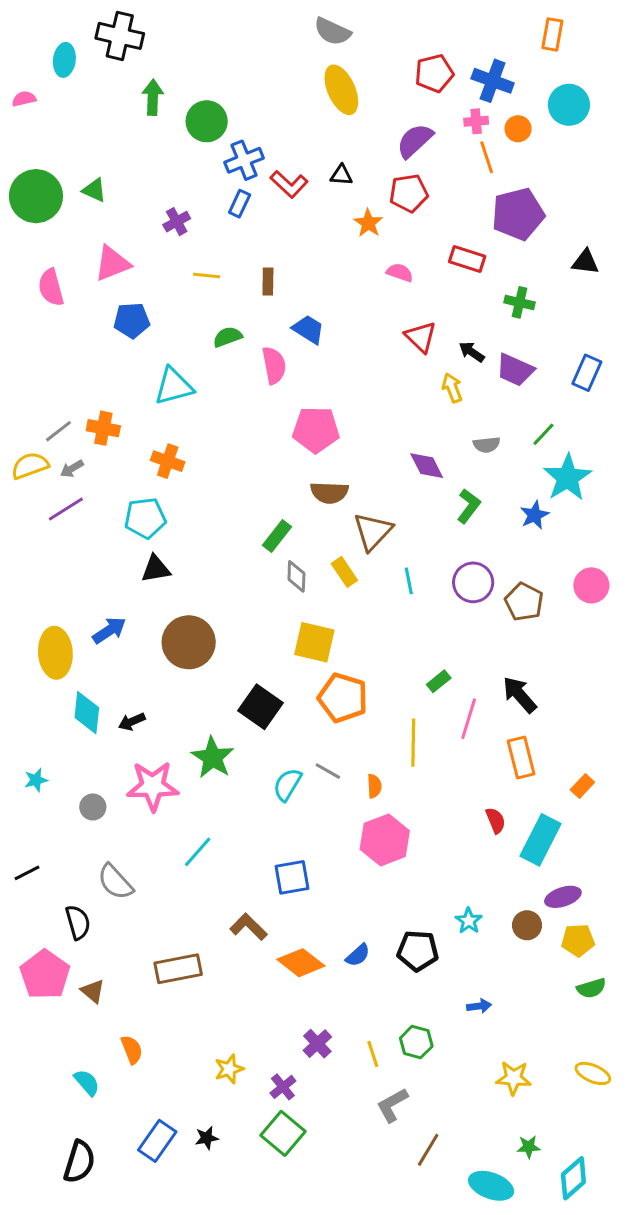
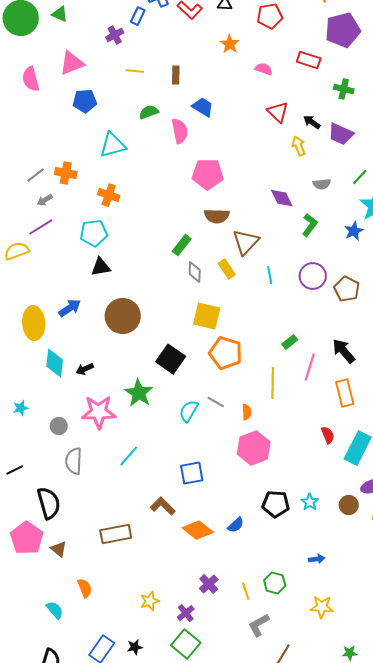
blue rectangle: (240, 204) -> (138, 16), moved
orange star: (368, 223) -> (230, 44), moved
yellow semicircle: (30, 466) -> (17, 251), moved
gray semicircle: (115, 882) -> (74, 461), moved, turned 44
black semicircle: (78, 922) -> (49, 503), size x1.4
black pentagon: (418, 951) -> (276, 504), moved
yellow star: (514, 1078) -> (322, 607), moved

